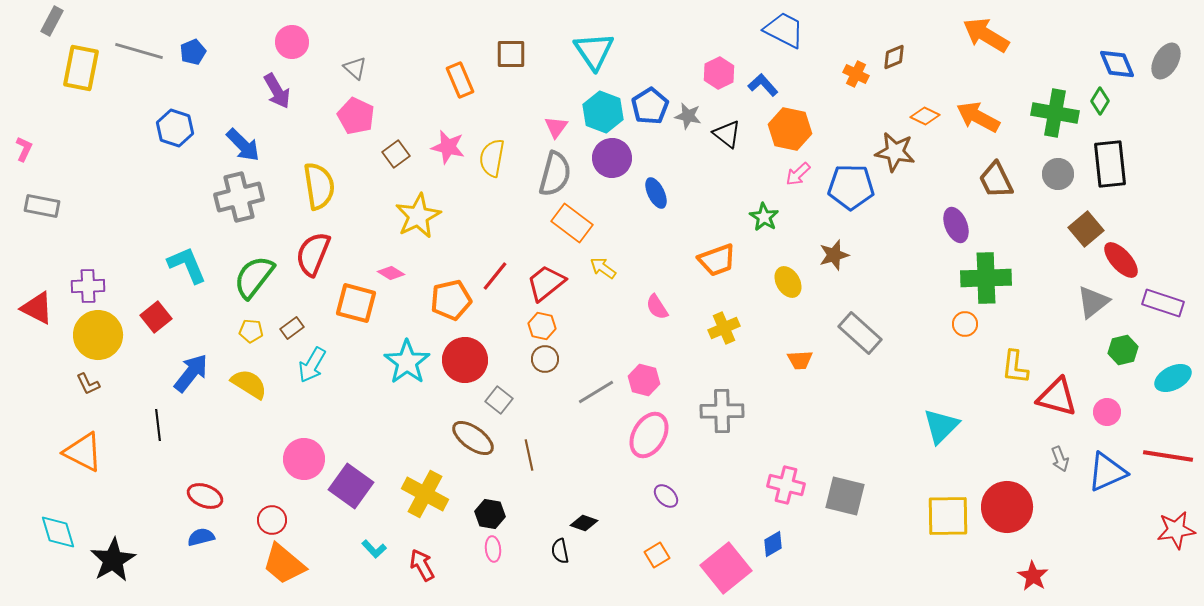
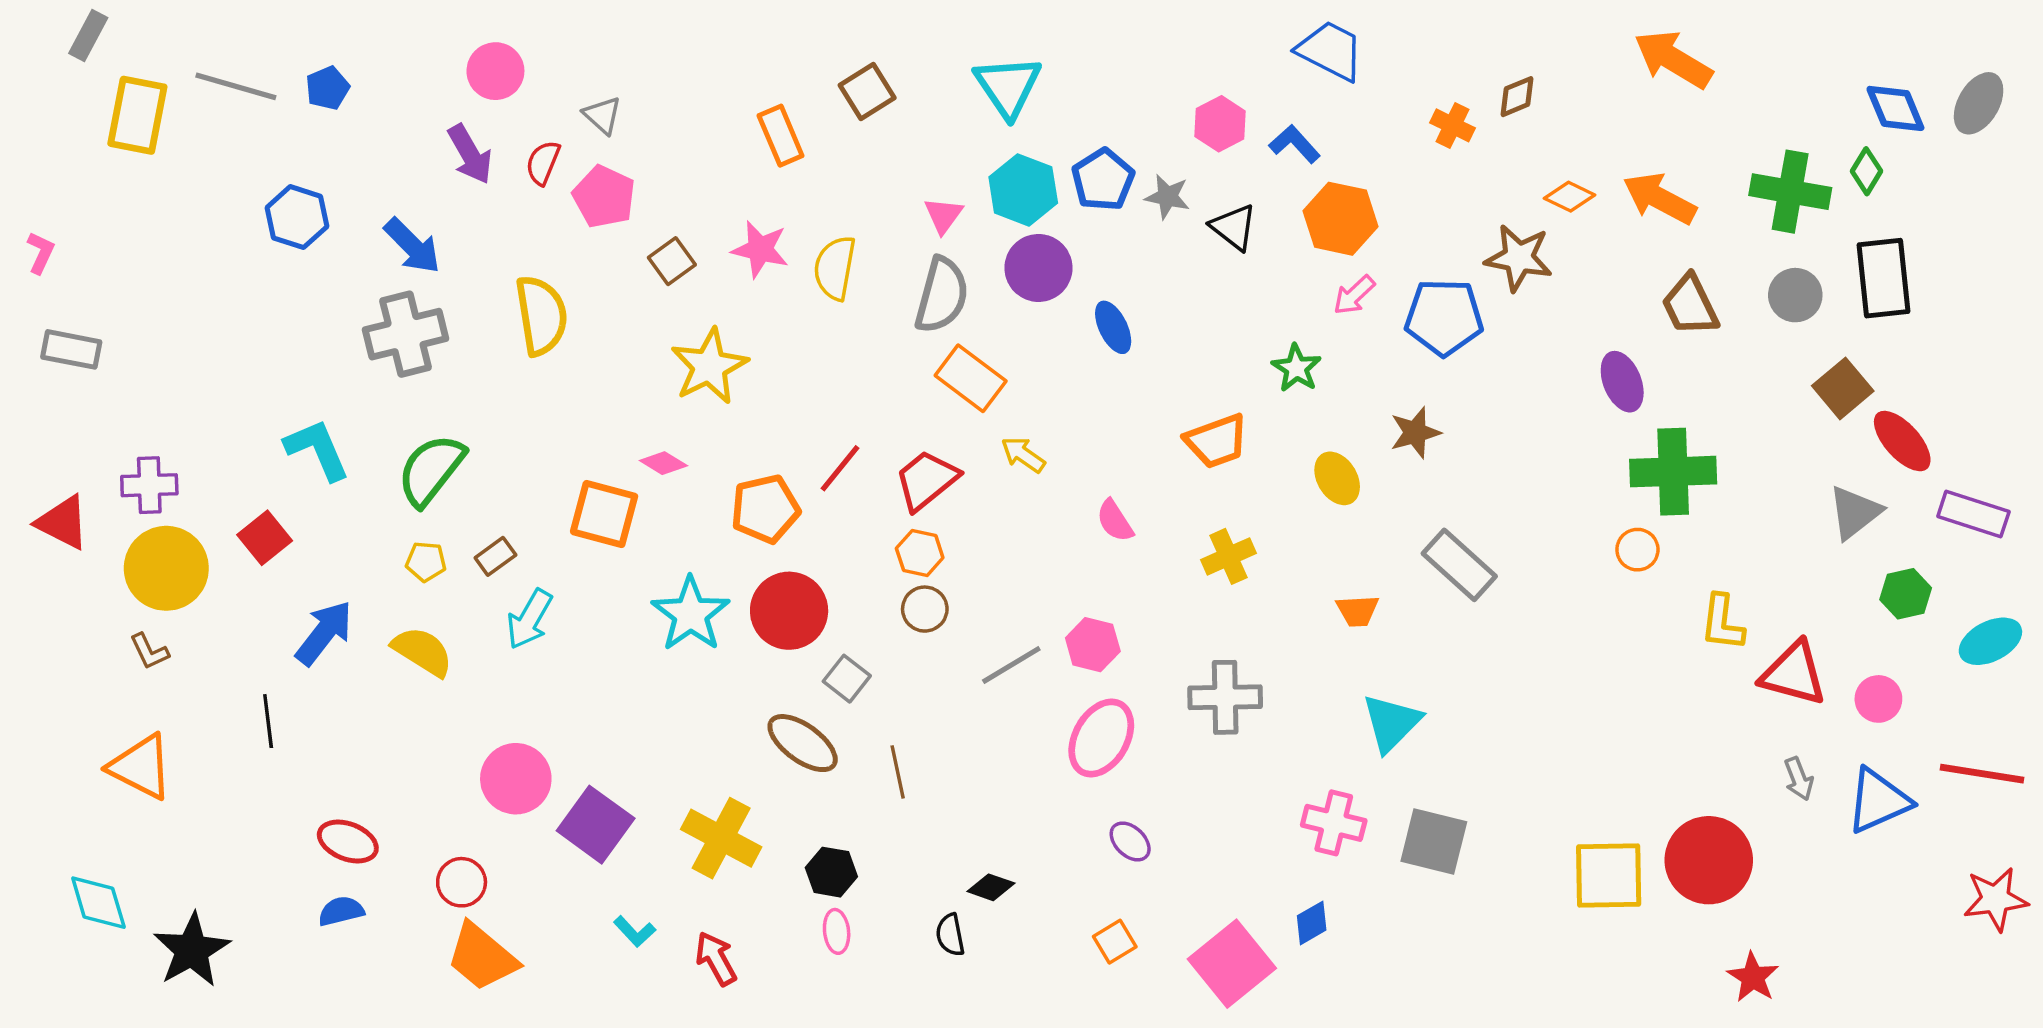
brown square: (511, 54) -> (867, 91), turned -32
red semicircle: (313, 254) -> (543, 163), moved, size x0.6
cyan triangle: (941, 426) -> (1391, 723), moved

